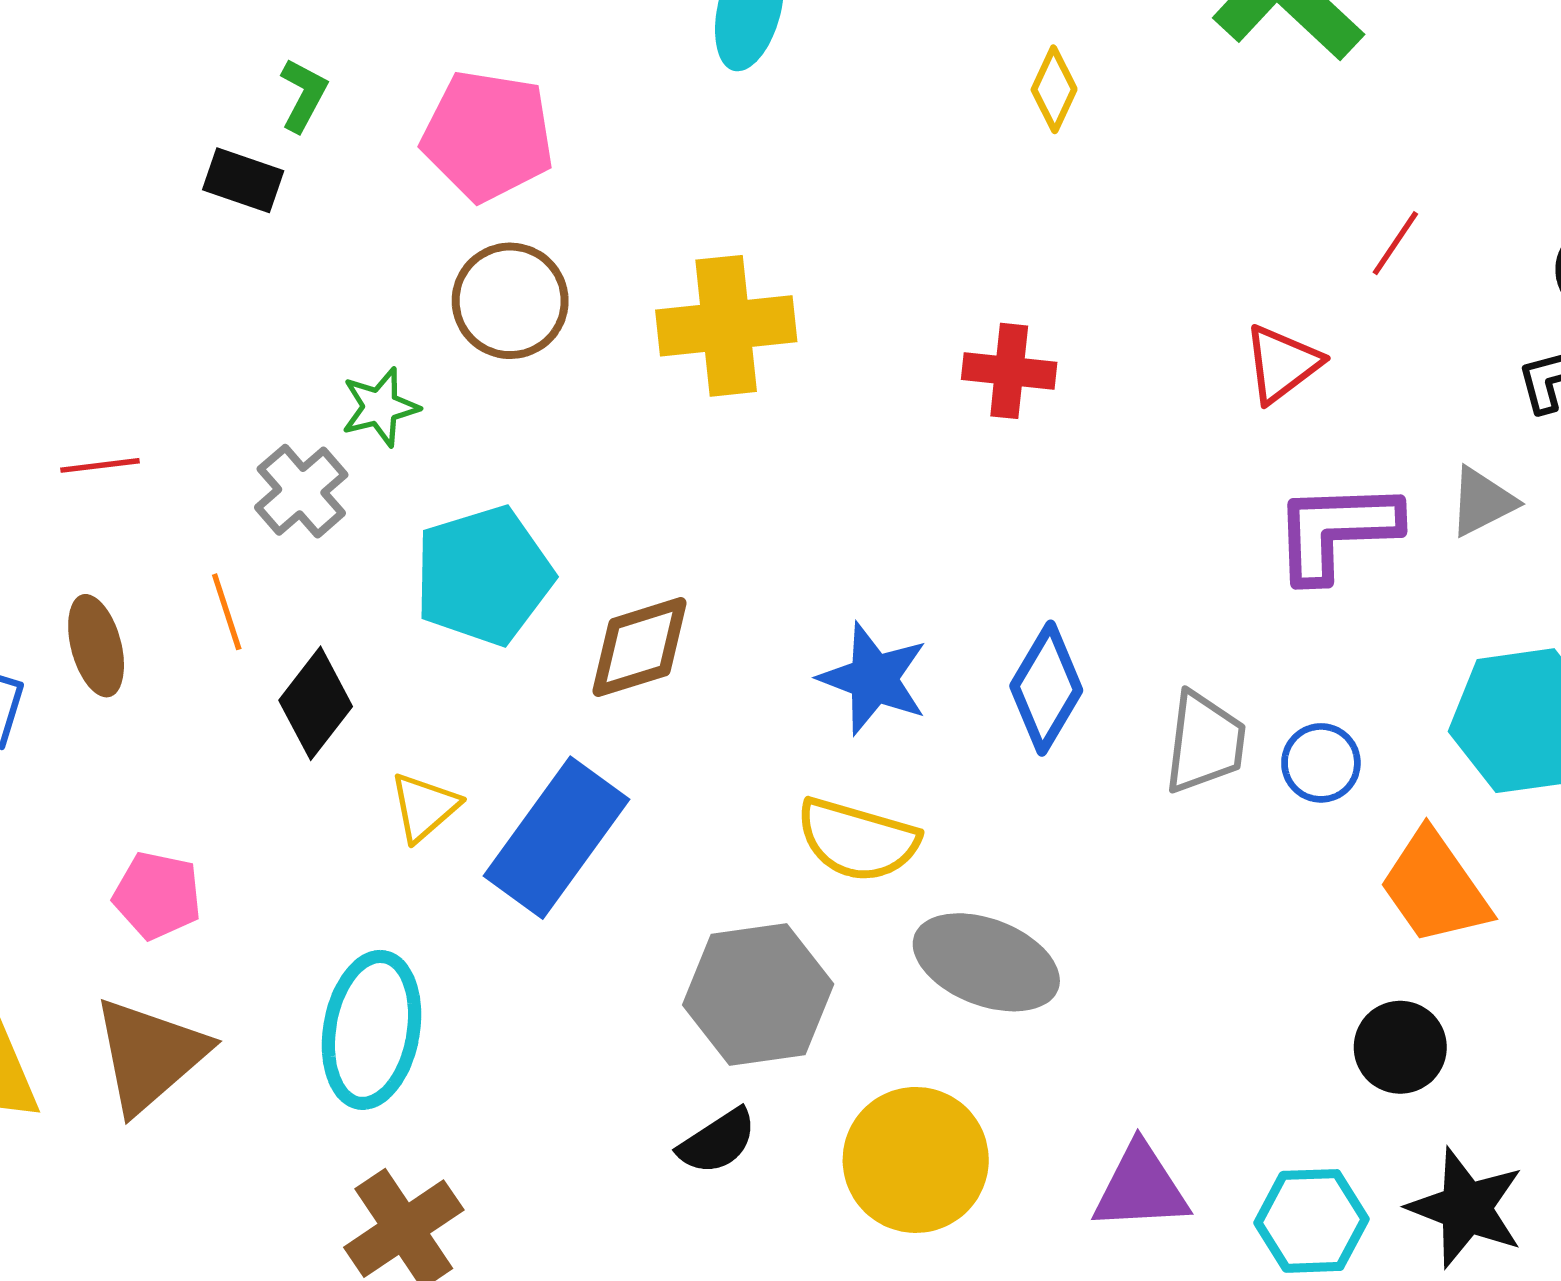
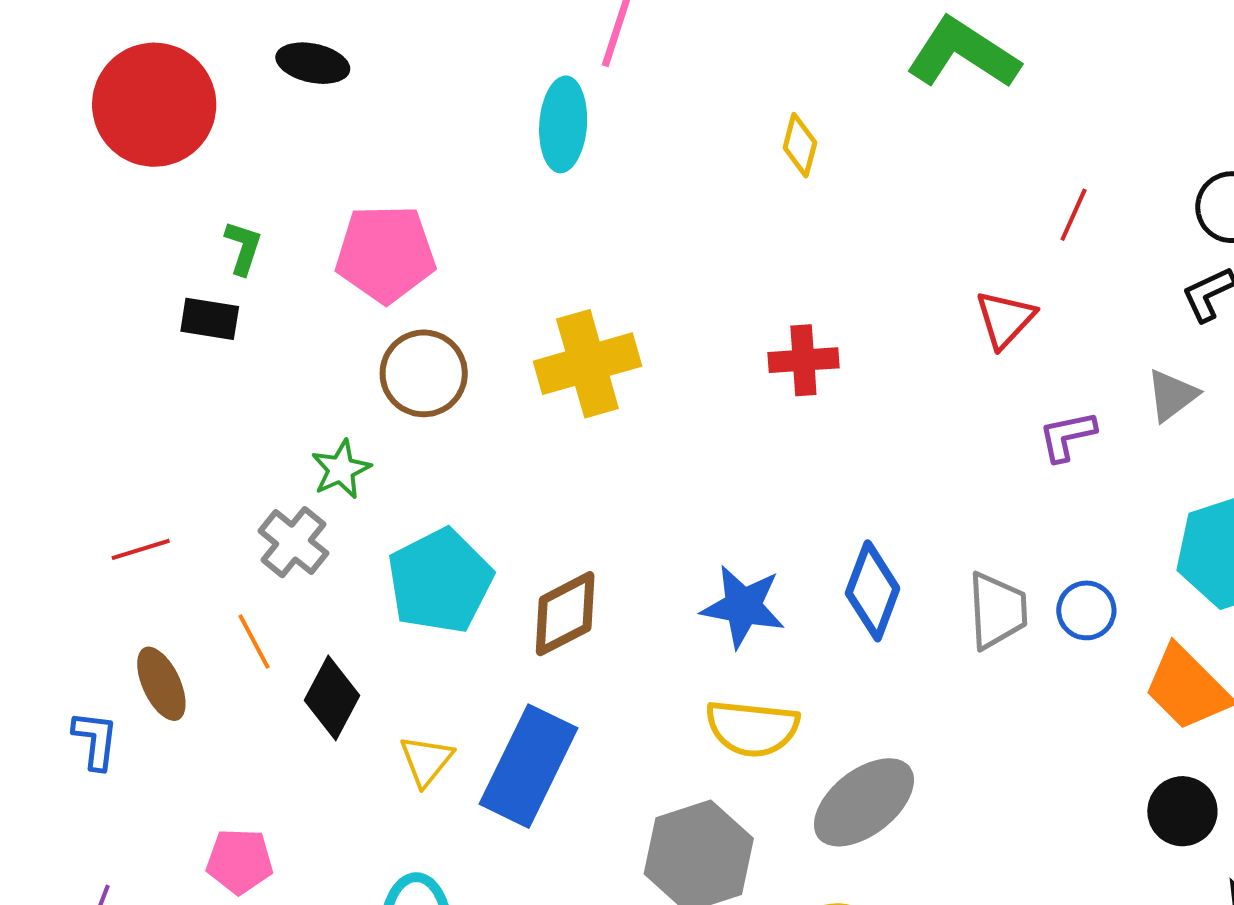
purple L-shape: (1336, 531) -> (1067, 436), size x0.6
gray ellipse: (986, 962) -> (864, 802), turned -49

